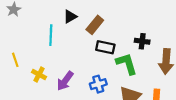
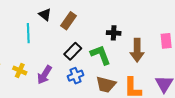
black triangle: (70, 17) -> (45, 15), turned -48
black rectangle: (105, 47) -> (73, 51), moved, turned -54

